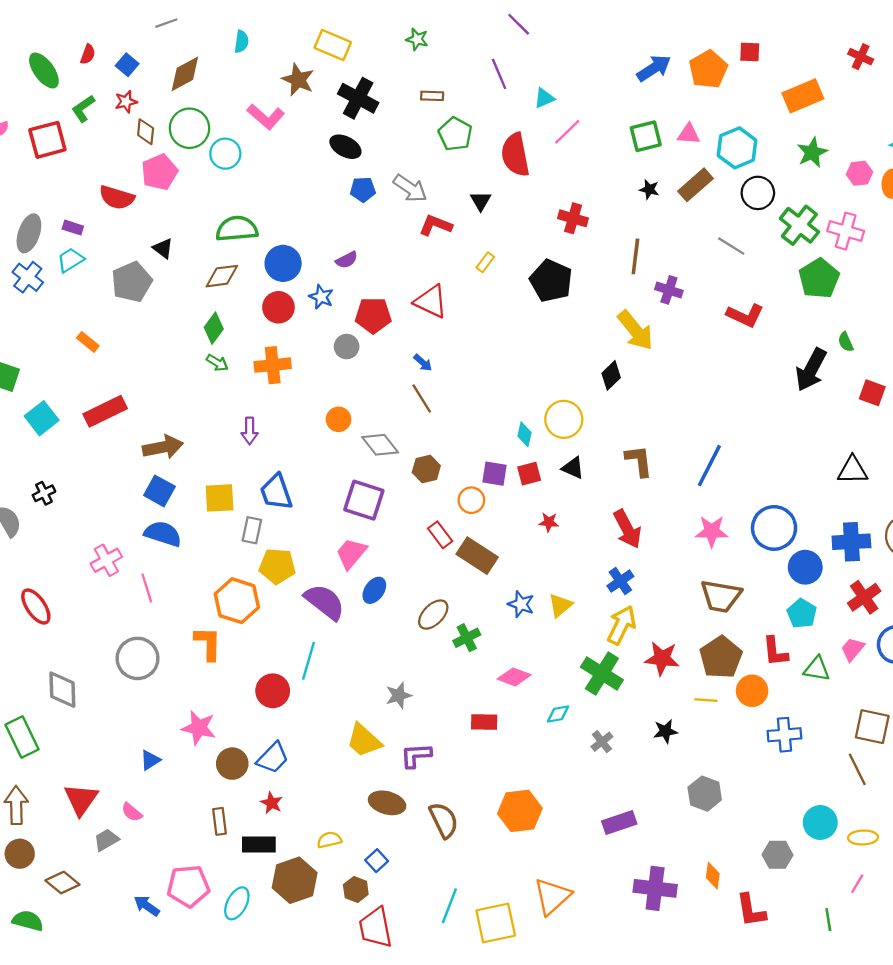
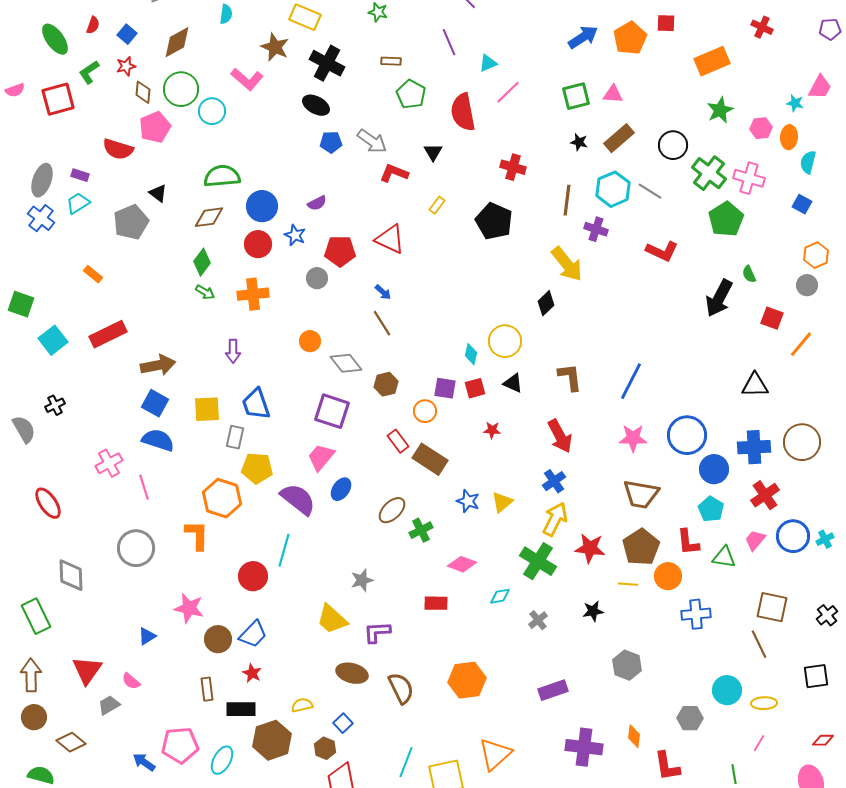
cyan hexagon: (737, 148) -> (613, 189), moved

